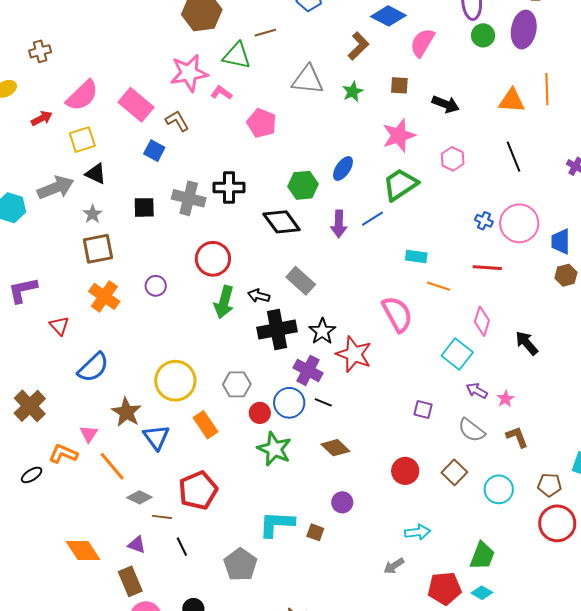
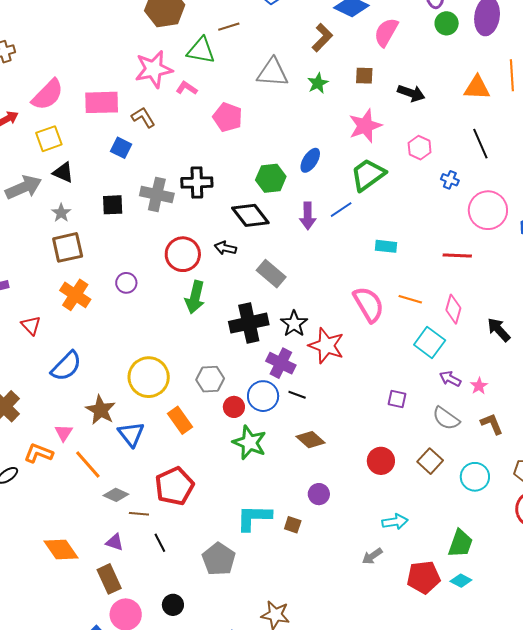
pink rectangle: (136, 105) -> (102, 102), turned -40
blue cross: (484, 221) -> (450, 180), moved
orange line: (438, 286) -> (410, 299), moved
black arrow: (259, 296) -> (225, 248), moved

